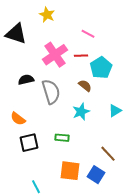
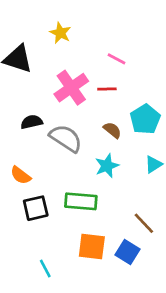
cyan pentagon: (101, 68) -> (145, 119), moved
gray semicircle: (51, 92) -> (66, 138), turned -40
green rectangle: (62, 138) -> (81, 201), size x1.6

